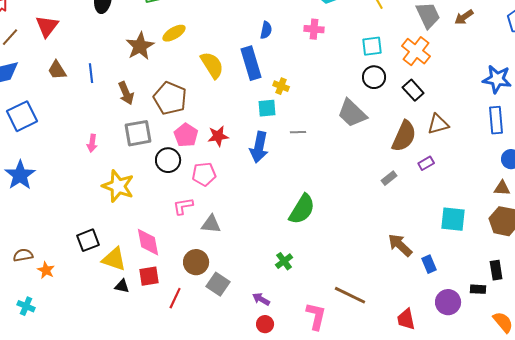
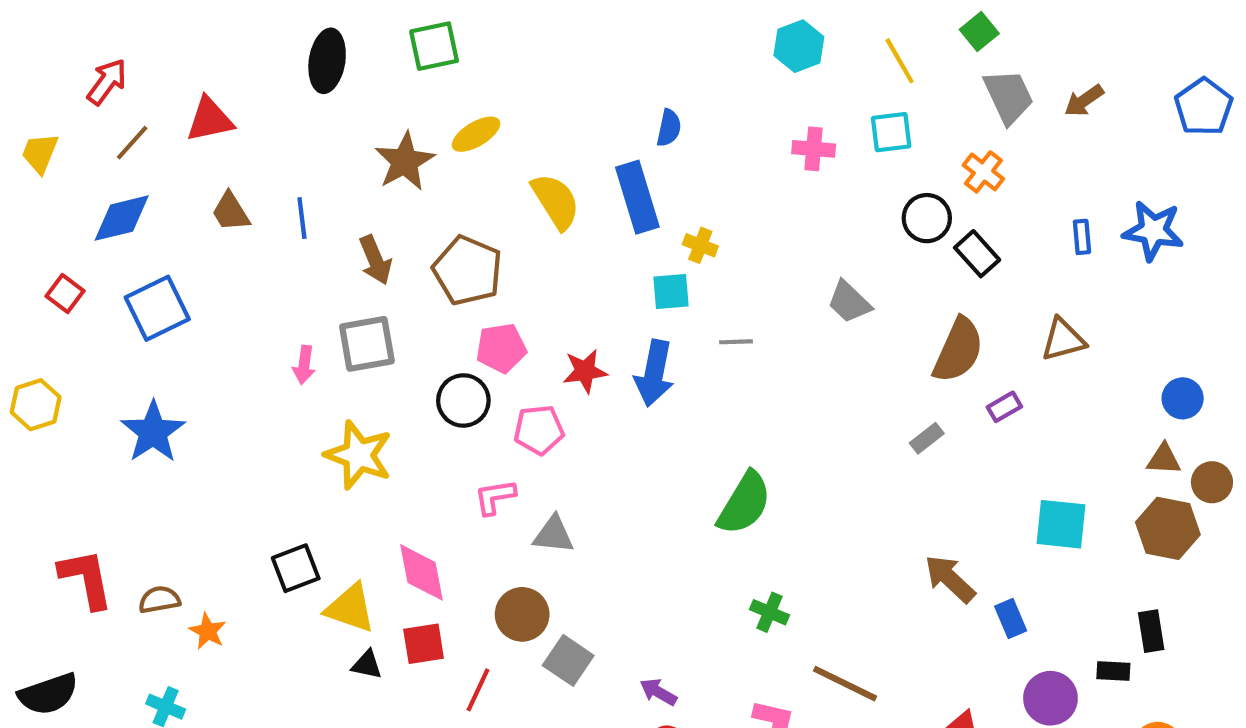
red triangle: (47, 26) -> (210, 120), turned 40
pink cross: (314, 29) -> (814, 149), moved
cyan square: (372, 46) -> (891, 132), moved
orange cross: (416, 51) -> (983, 172), size x0.7
black circle: (374, 77) -> (927, 218), moved
gray trapezoid: (352, 113) -> (849, 302), size x0.7
blue rectangle: (496, 120) -> (1082, 237), moved, size x0.6
brown triangle: (438, 124) -> (1063, 340), moved
gray square: (138, 133) -> (367, 344), moved
pink pentagon: (186, 135) -> (501, 348), turned 30
red star: (218, 136) -> (585, 371), moved
green cross: (284, 261) -> (770, 612), moved, turned -30

